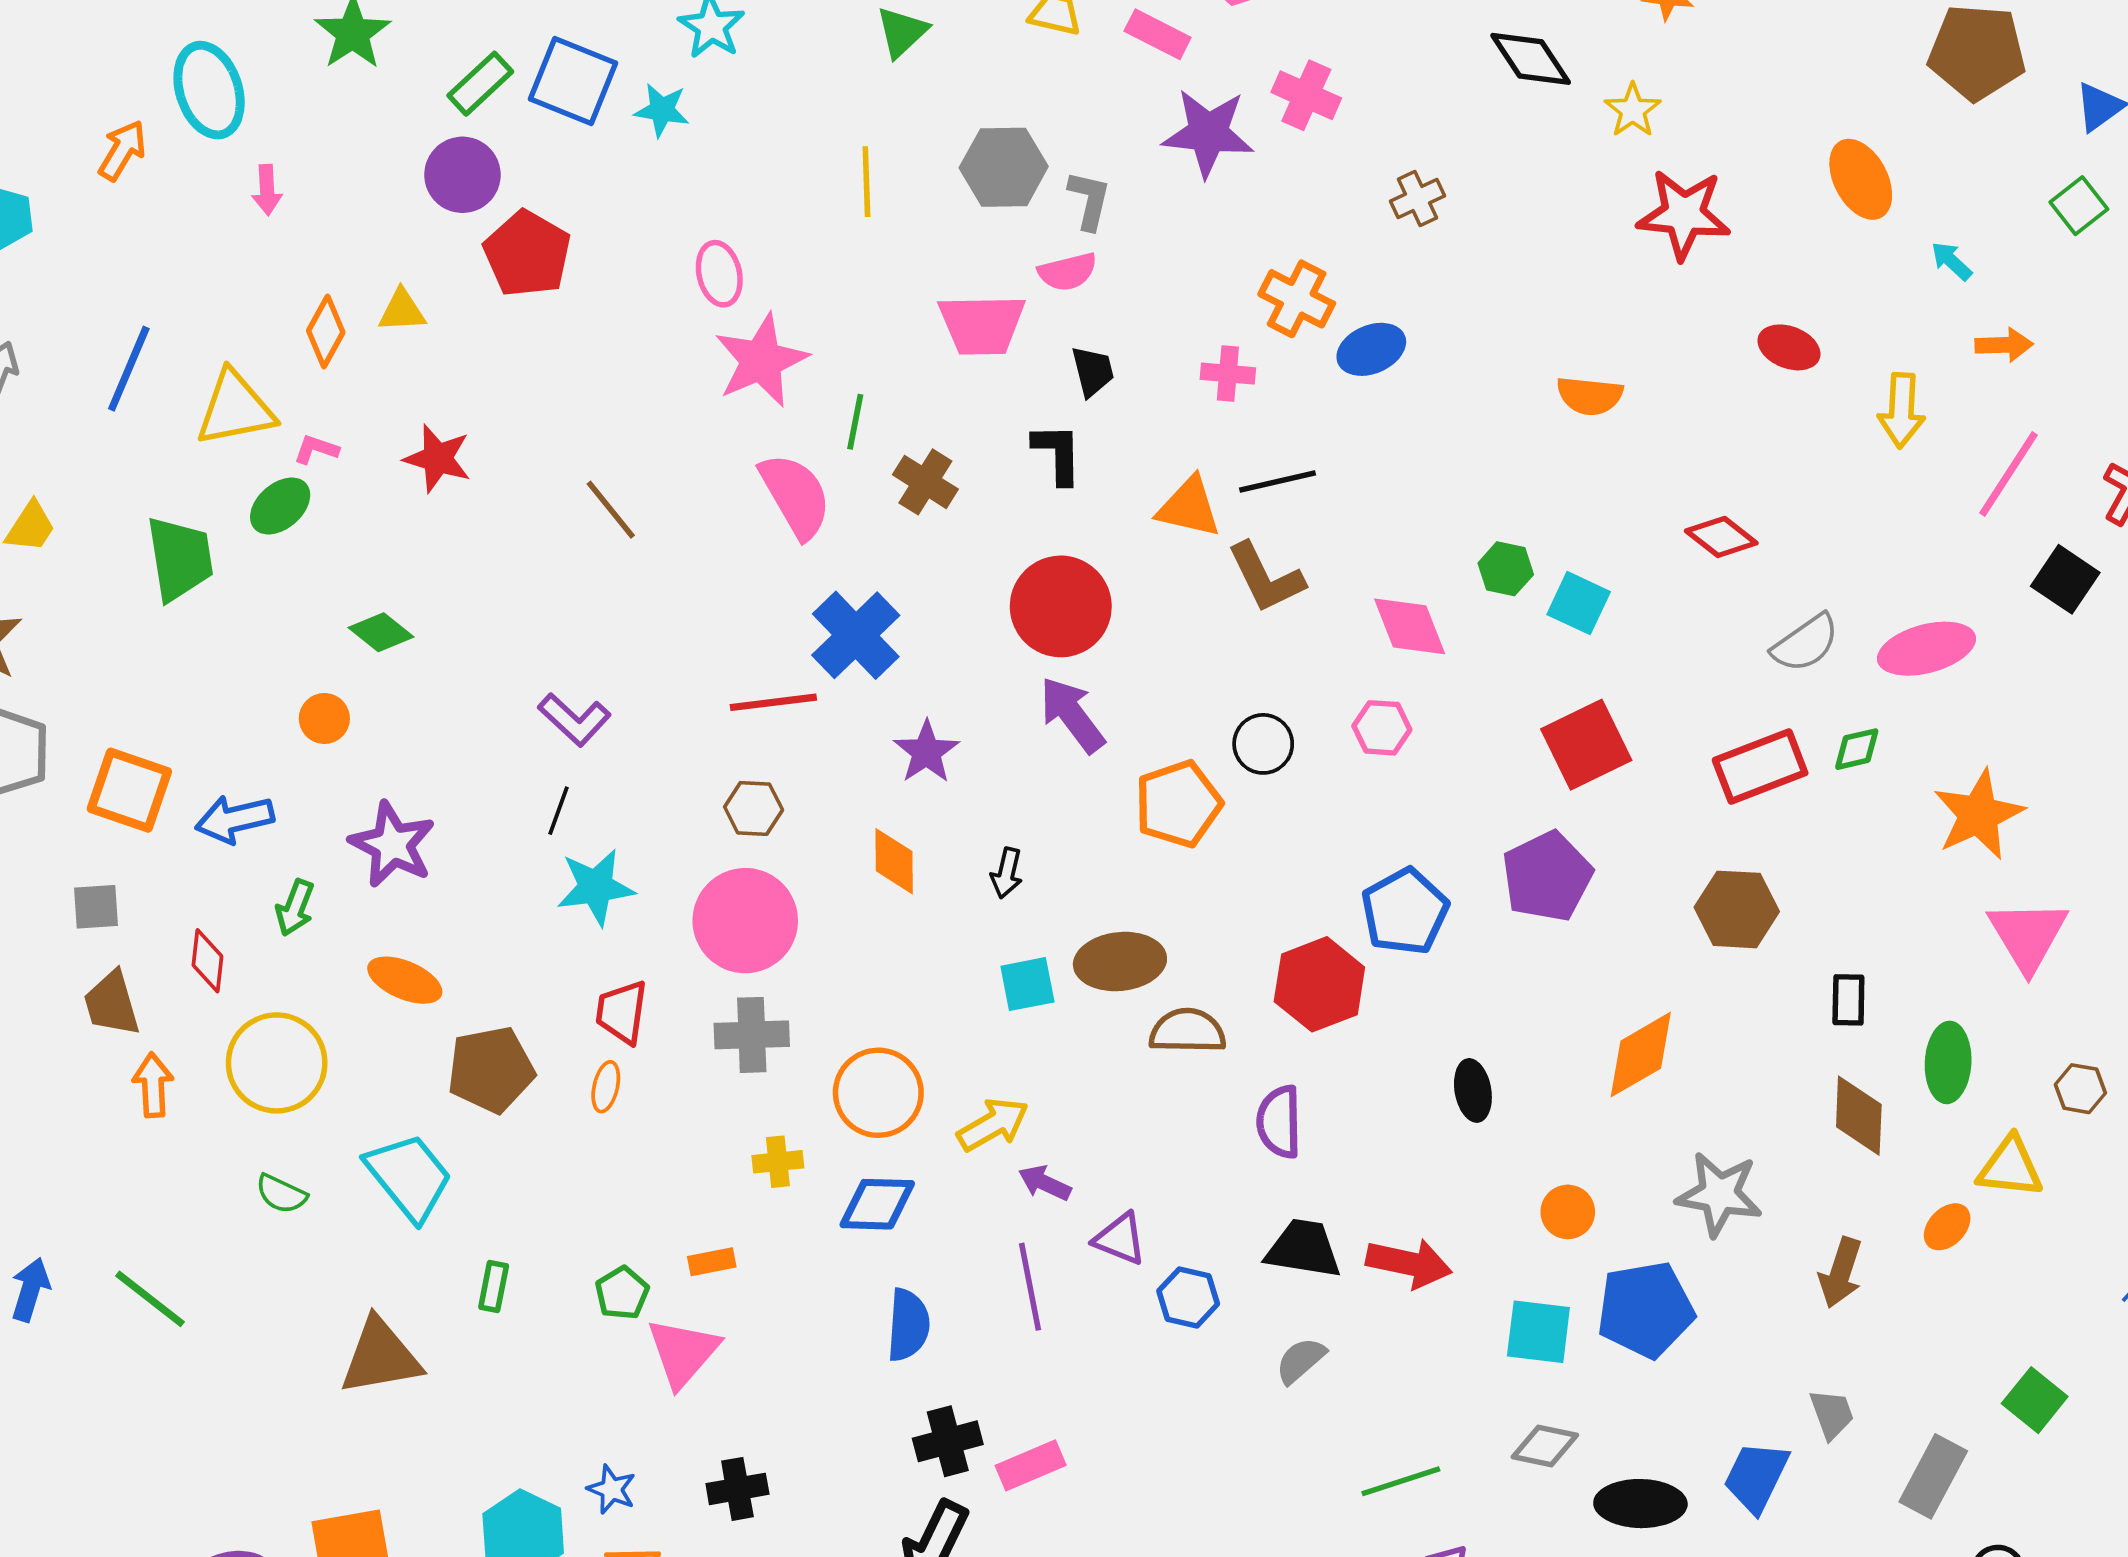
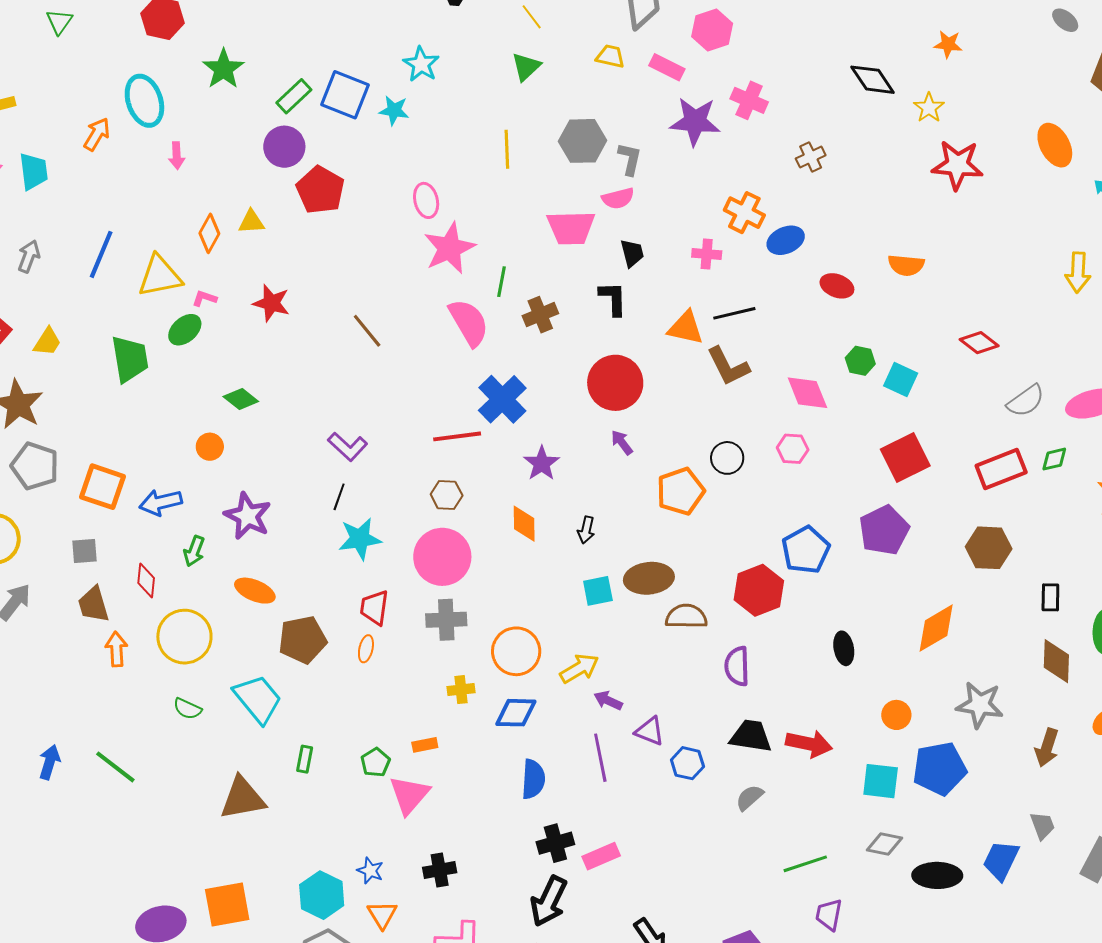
red ellipse: (1789, 347) -> (837, 286), moved
brown cross: (925, 482) -> (540, 315), turned 36
purple arrow: (1072, 715) -> (622, 442), size x0.6

